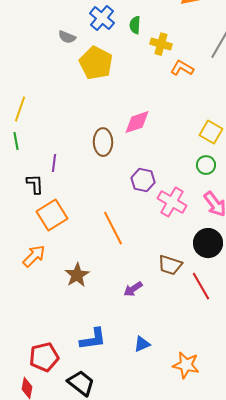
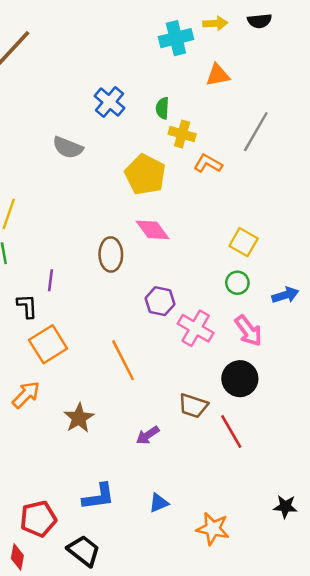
green semicircle: (135, 25) -> (162, 108), moved
gray semicircle: (67, 37) -> (68, 148), moved, size x1.4
yellow pentagon: (96, 63) -> (145, 175), moved
pink diamond: (137, 122) -> (153, 230), turned 72

